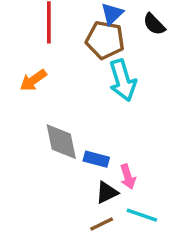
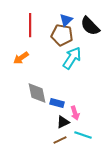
black semicircle: (154, 24) -> (90, 26), size x1.5
cyan arrow: (123, 80) -> (72, 58), turned -130

